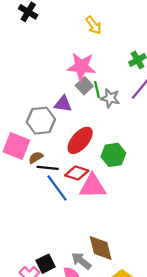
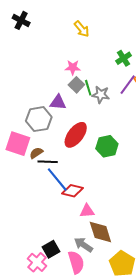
pink star: (81, 67) -> (73, 67), size x0.6
red diamond: (77, 173) -> (72, 191), moved
pink triangle: (93, 186) -> (87, 211), moved, size x0.6

